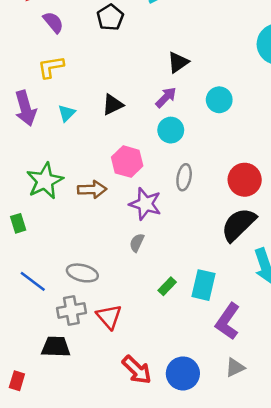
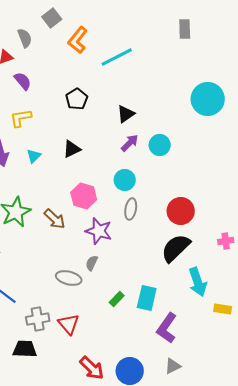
black pentagon: (110, 17) -> (77, 99), moved
purple arrow: (166, 97) -> (130, 143), moved
cyan circle: (171, 130) -> (125, 180), moved
brown arrow: (92, 189) -> (55, 219), turned 45
gray ellipse: (82, 273) -> (69, 278), moved

